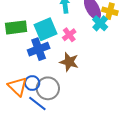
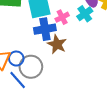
cyan cross: (100, 23) -> (85, 14), moved
blue cross: (39, 49) -> (45, 29), moved

